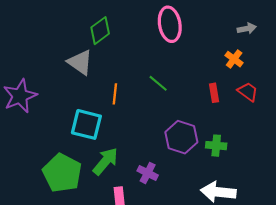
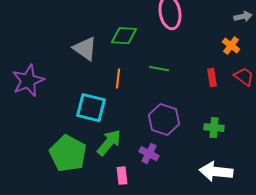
green diamond: (100, 31) -> (124, 36), moved, turned 40
green line: (158, 83) -> (159, 69), turned -30
purple hexagon: (181, 137) -> (164, 120), moved

